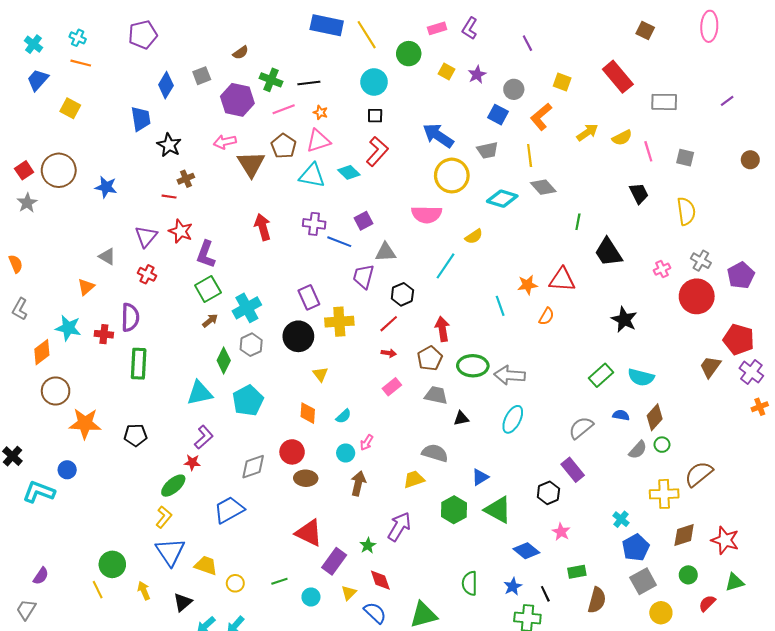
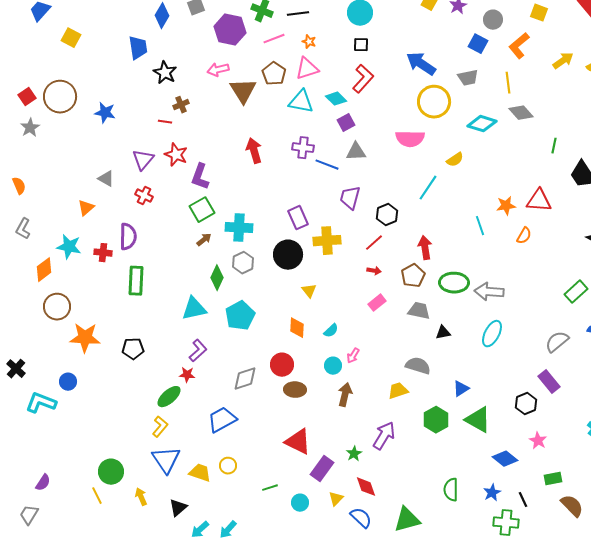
purple square: (364, 221) -> (346, 123), moved
gray triangle: (386, 252) -> (356, 152), moved
cyan cross: (247, 308) -> (239, 228), turned 32
yellow circle: (235, 583) -> (228, 466), moved
brown semicircle: (597, 600) -> (572, 506), turned -60

